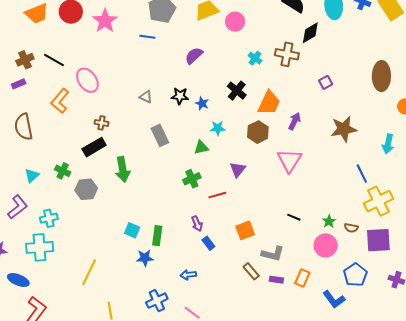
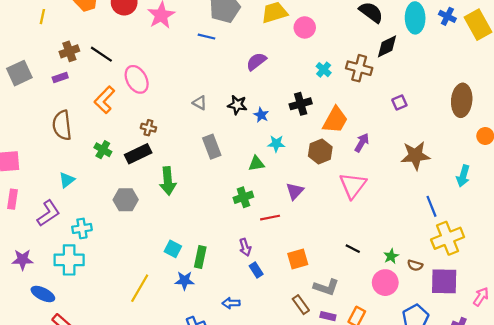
black cross: (237, 91) -> (301, 104), turned 30
green cross: (63, 171) -> (103, 150), moved
yellow line: (89, 272) -> (140, 288), moved

